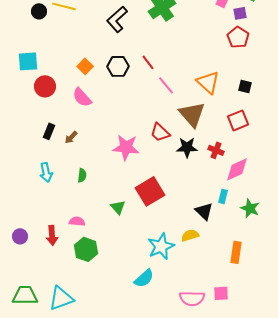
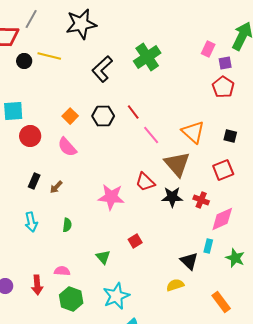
red square: (150, 191) -> (135, 241), size x0.5
cyan star: (161, 246) -> (116, 296), moved
orange rectangle: (236, 252) -> (221, 302), turned -45

